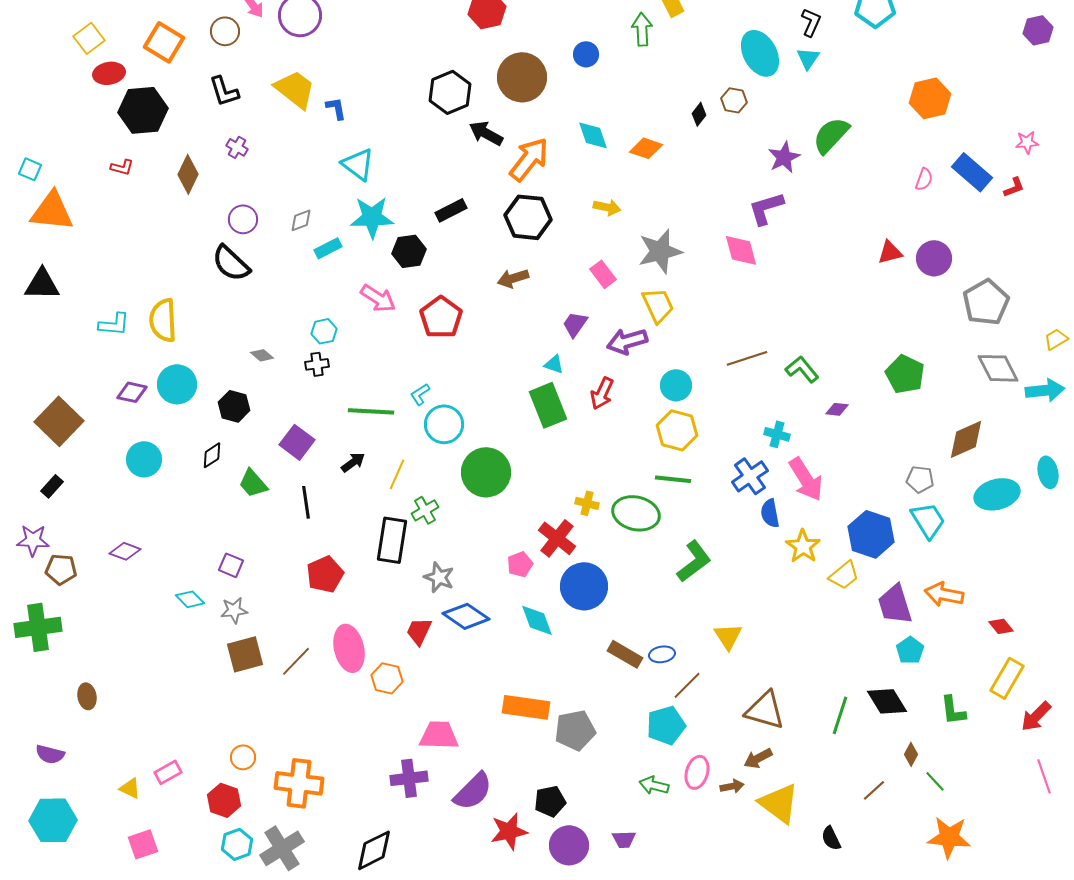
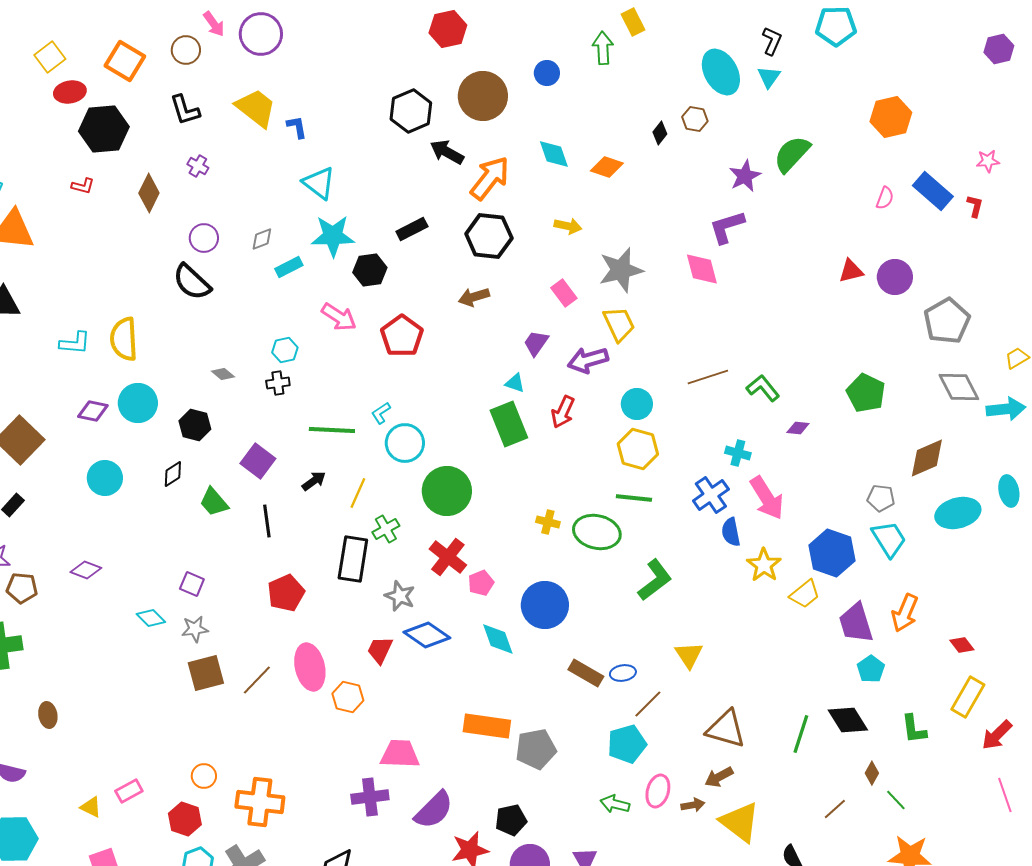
red L-shape: (1014, 187) -> (975, 206), turned -55
red cross: (557, 538) -> (448, 557), moved
orange arrow: (944, 594) -> (905, 613), turned -78

